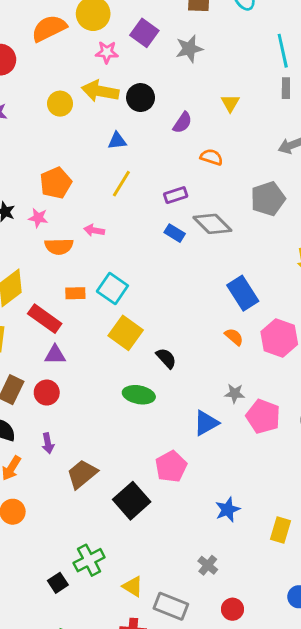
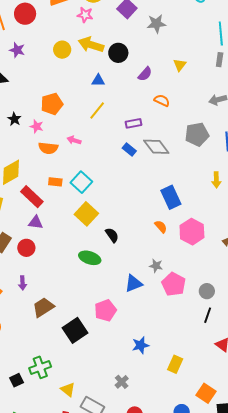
pink star: (107, 52) -> (85, 15), moved

